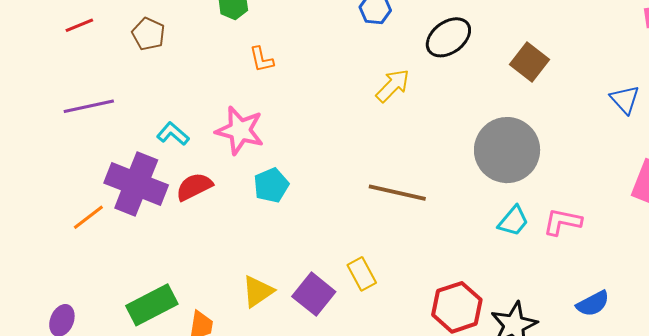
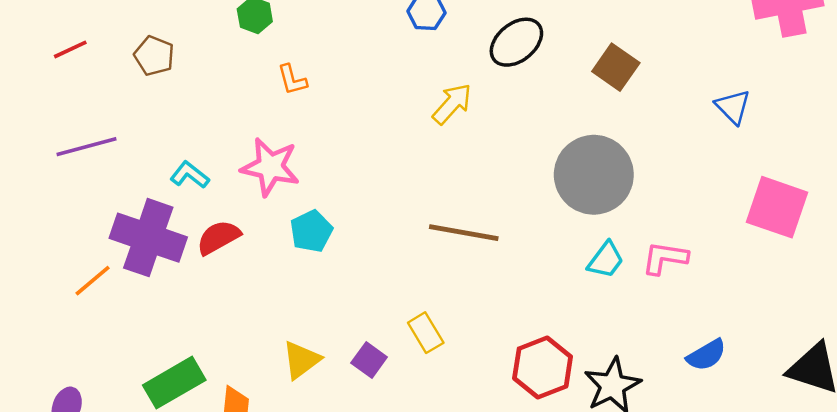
purple square: (314, 294) -> (369, 360), size x0.7

